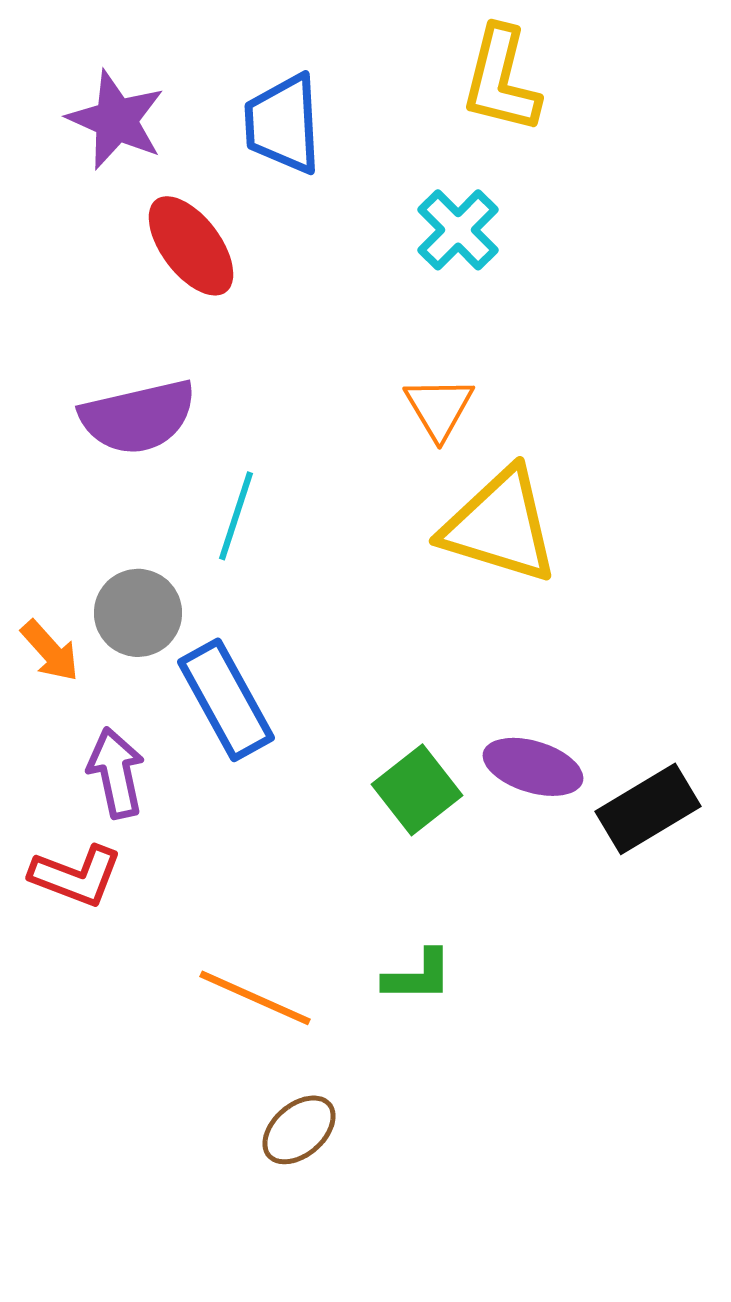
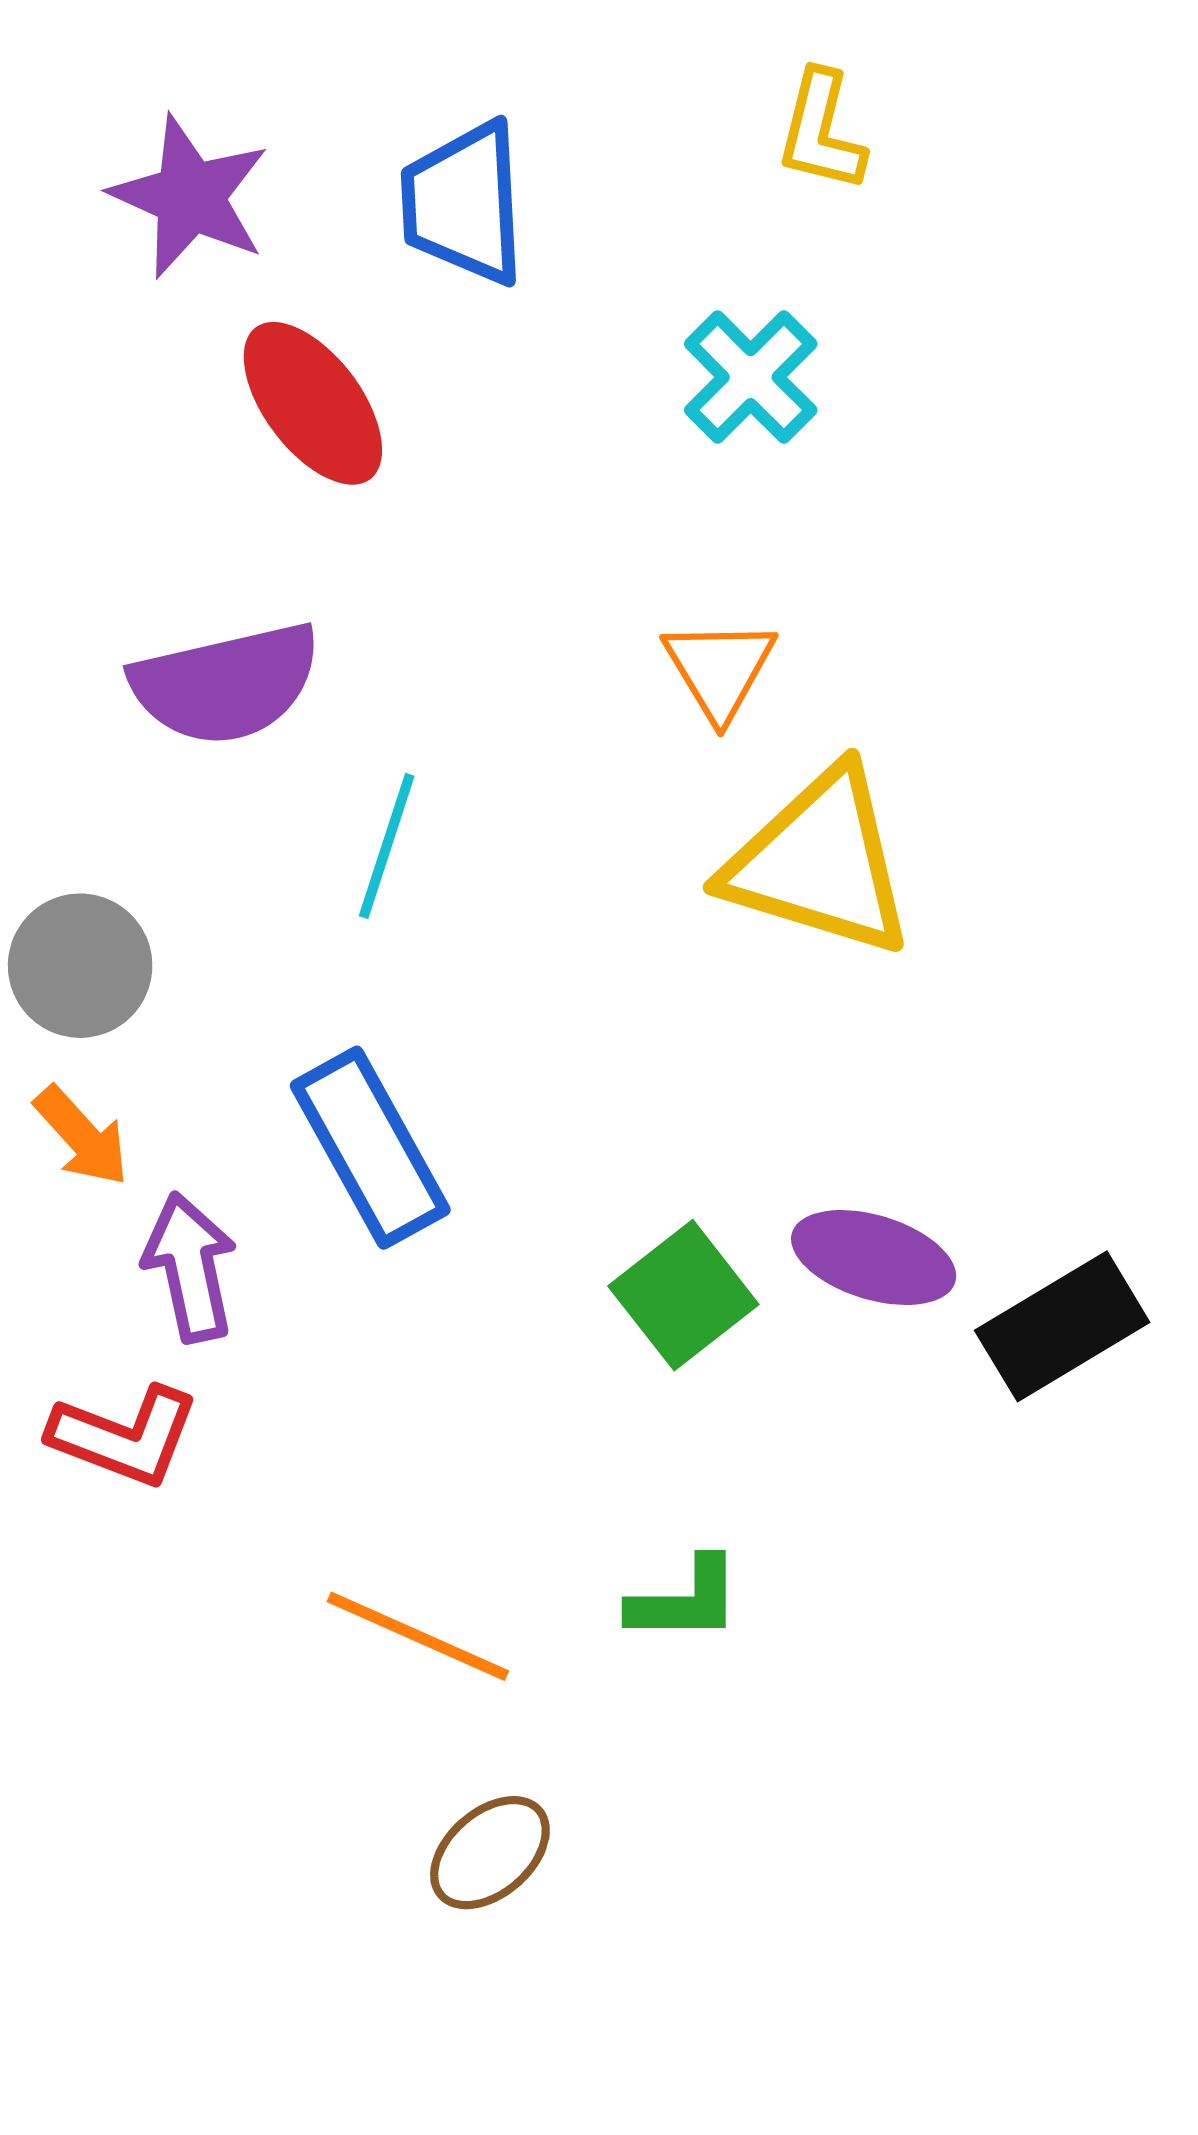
yellow L-shape: (501, 80) -> (821, 131), size x0.7
gray circle: (138, 613) -> (80, 966), moved
orange arrow: (50, 651) -> (82, 1136), moved

